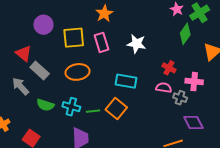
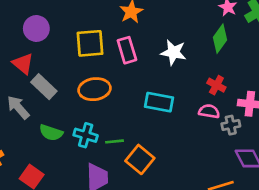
purple circle: (43, 25) -> (36, 28), moved
green diamond: (185, 34) -> (220, 39), moved
gray cross: (180, 98) -> (231, 125), turned -32
orange square: (116, 109) -> (140, 159), moved

